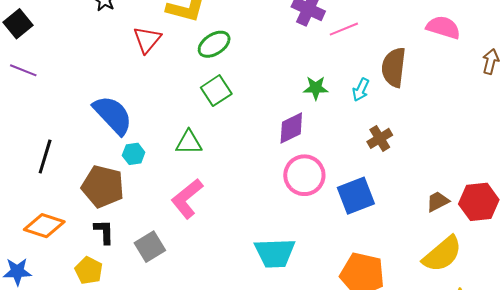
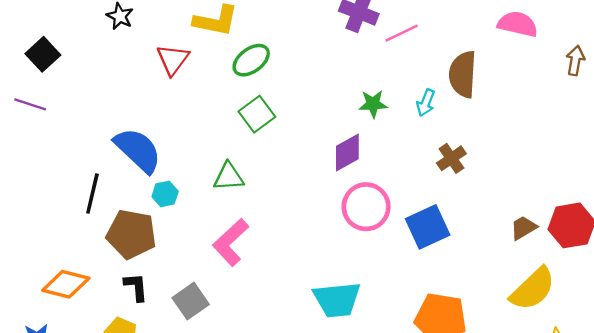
black square: (18, 24) -> (43, 54), moved
black line: (45, 156) -> (92, 193), moved

